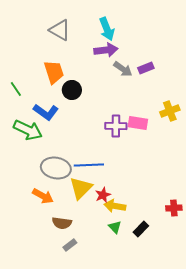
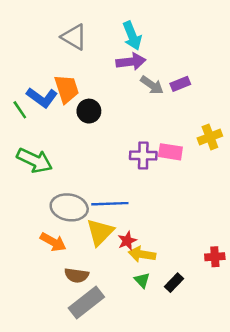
blue L-shape: (46, 112) -> (42, 97), moved
gray rectangle: (70, 245) -> (86, 302), size x2.0

